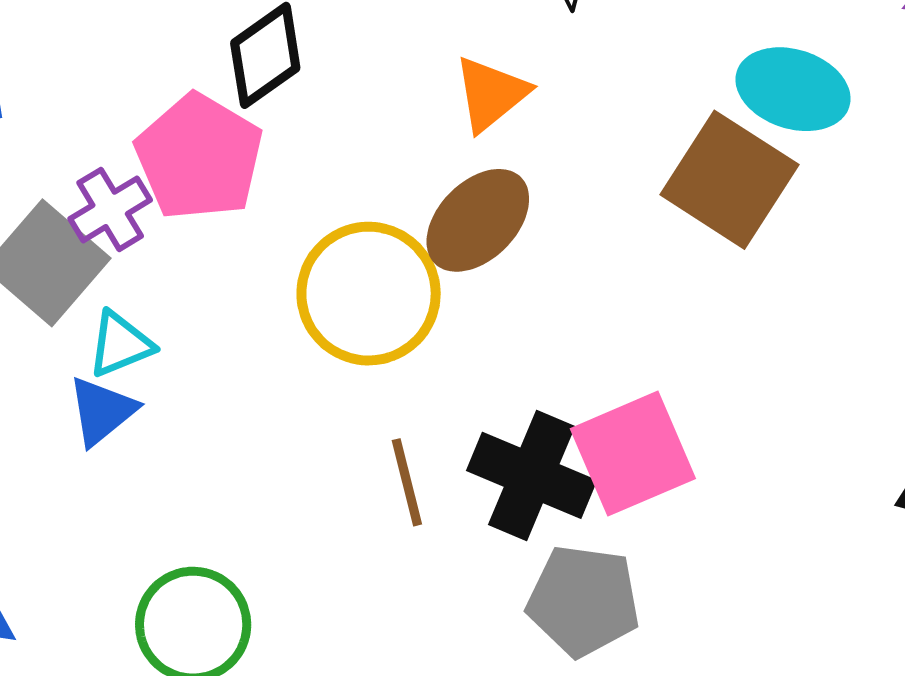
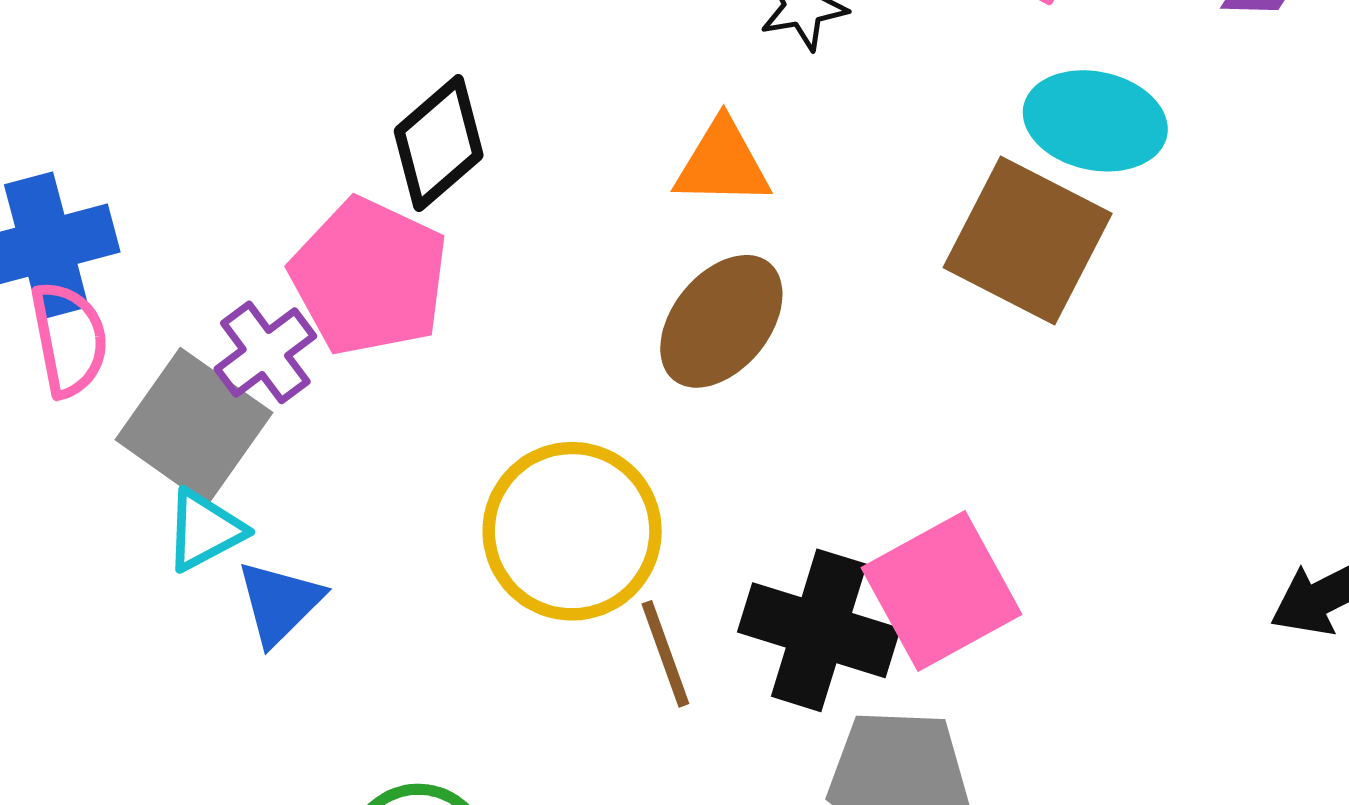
orange triangle: (491, 94) -> (722, 163), turned 46
yellow circle: (369, 294) -> (572, 531), moved
cyan triangle: (120, 344) -> (204, 530), moved

